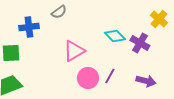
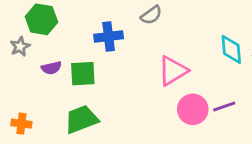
cyan diamond: (115, 36) -> (231, 49), turned 40
purple line: (110, 76) -> (224, 106), turned 42

